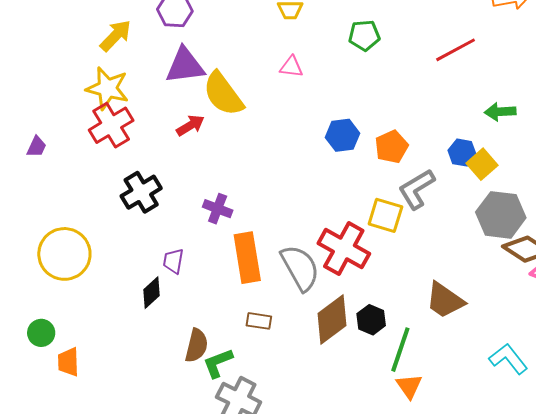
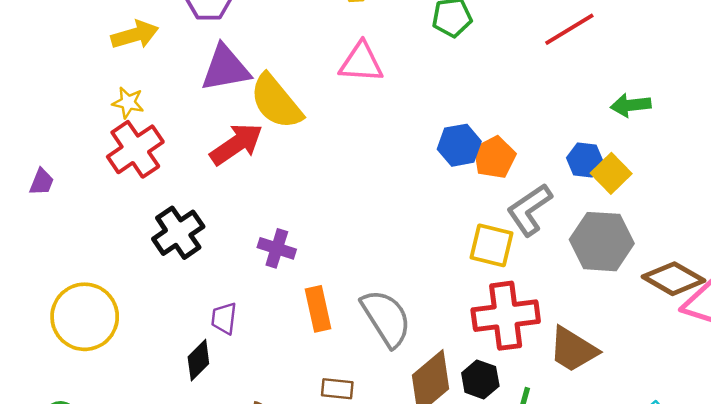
yellow arrow: (116, 36) -> (135, 35), turned 33
pink triangle: (291, 67) -> (361, 62), size x1.5
yellow star: (107, 88) -> (128, 103), size x0.6
red arrow: (190, 125) -> (236, 144), size x1.5
blue hexagon: (343, 135) -> (459, 145), moved
gray hexagon: (501, 215) -> (602, 242), moved
red cross: (344, 248) -> (506, 316), moved, turned -33
orange rectangle: (247, 258) -> (318, 309), size x0.7

